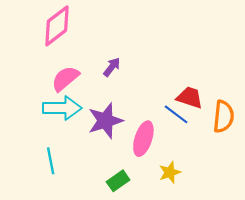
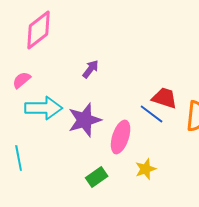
pink semicircle: (65, 79) -> (22, 80), moved, size x0.7
cyan line: (51, 161) -> (19, 158), moved

